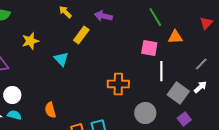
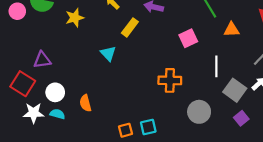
yellow star: (30, 41) -> (75, 18), moved
pink square: (149, 48) -> (188, 38), moved, turned -36
orange semicircle: (50, 110) -> (85, 103), moved

